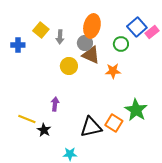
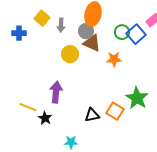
blue square: (137, 27) -> (136, 34), moved
purple arrow: (55, 104) -> (56, 92), size x1.5
black triangle: (91, 127) -> (92, 115), size x0.7

